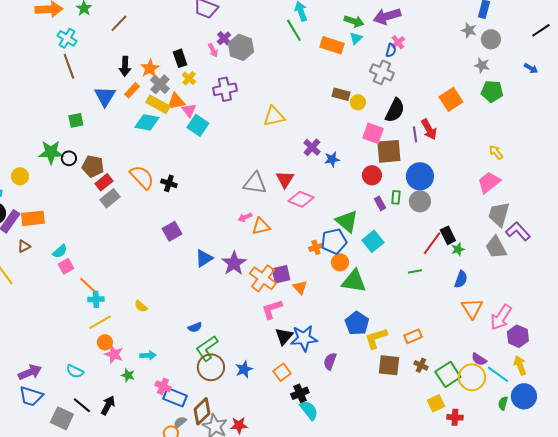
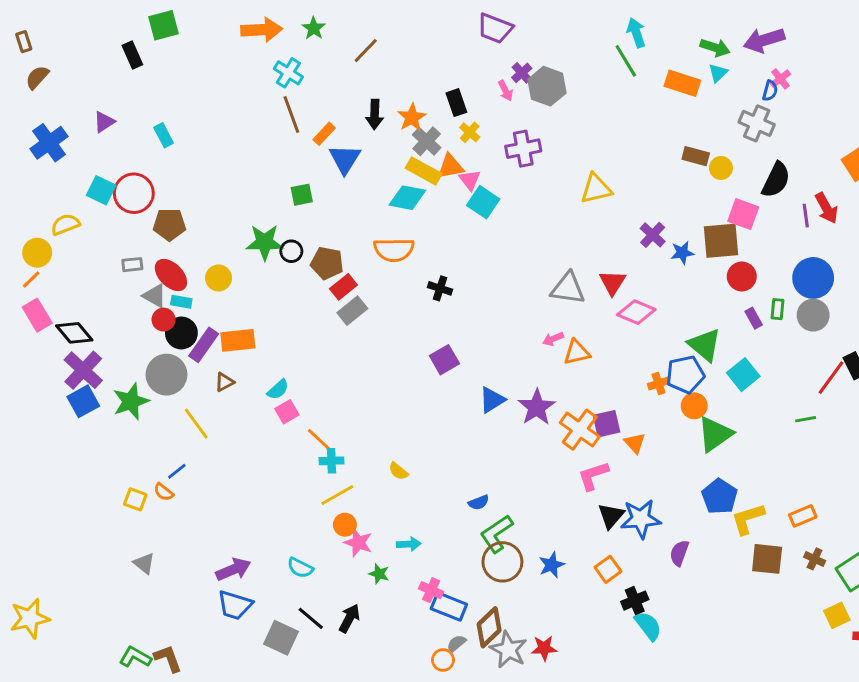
orange rectangle: (132, 90) -> (324, 134), moved
brown square: (389, 151) -> (721, 241), moved
orange semicircle: (142, 177) -> (394, 250), moved, turned 132
green triangle: (354, 281) -> (715, 434), turned -44

